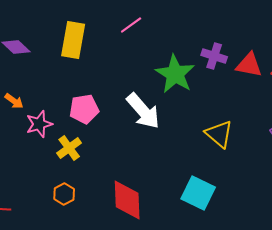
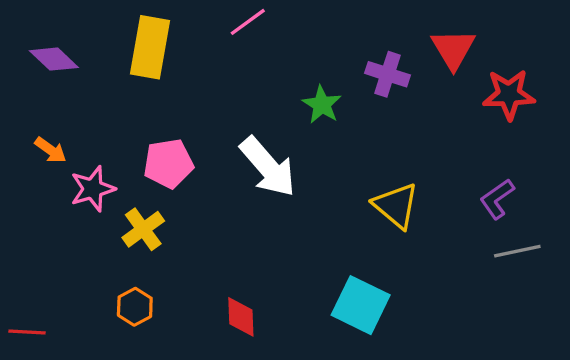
red triangle: (249, 65) -> (453, 49), moved, turned 48
green star: (175, 74) -> (322, 105), size x0.6
red diamond: (127, 200) -> (241, 317), size x0.6

